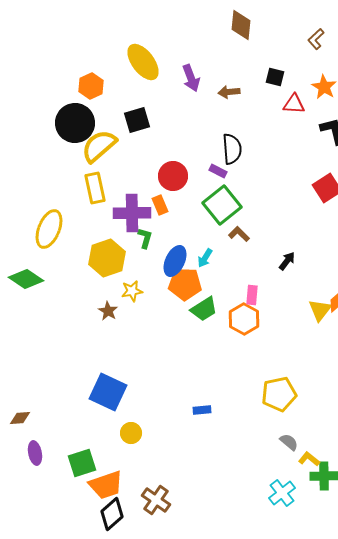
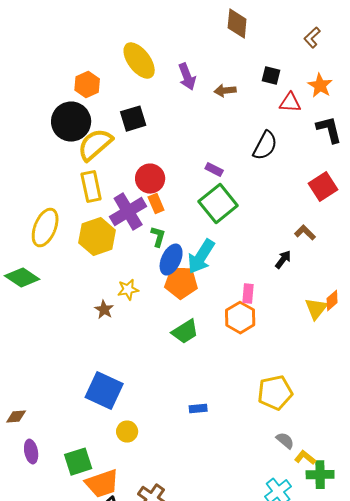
black semicircle: (232, 149) -> (265, 146), moved, turned 32
red circle: (173, 176) -> (150, 179), moved
purple cross: (132, 213) -> (128, 212), turned -30
brown L-shape: (239, 234) -> (305, 233), moved
green L-shape: (145, 238) -> (158, 237), moved
yellow hexagon: (107, 258) -> (97, 237), moved
cyan arrow: (205, 258) -> (201, 257), size x1.8
green trapezoid: (204, 309) -> (185, 332), moved

